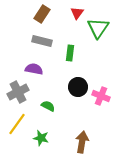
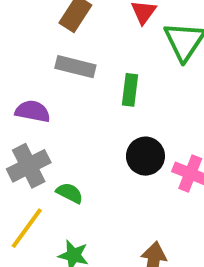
purple semicircle: (34, 69) -> (33, 111), moved
green semicircle: (48, 106) -> (70, 193), moved

